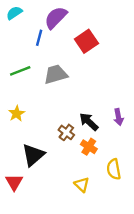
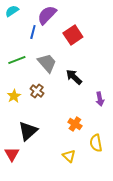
gray trapezoid: (56, 74) -> (47, 63), turned 65
black arrow: (89, 122) -> (74, 77), moved
brown cross: (66, 132) -> (37, 91), moved

